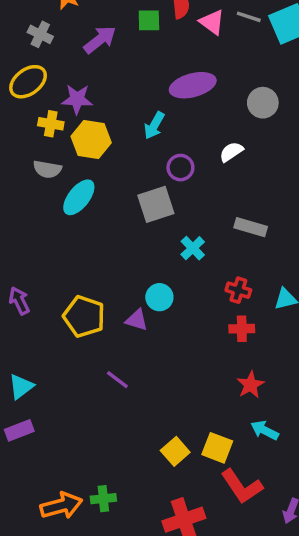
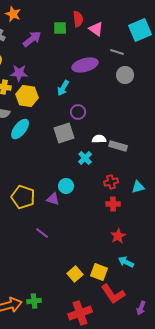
gray line: (249, 17) -> (117, 52), moved
white semicircle: (231, 152) -> (99, 139), moved, turned 32
red cross: (238, 290) -> (111, 182), turned -32

